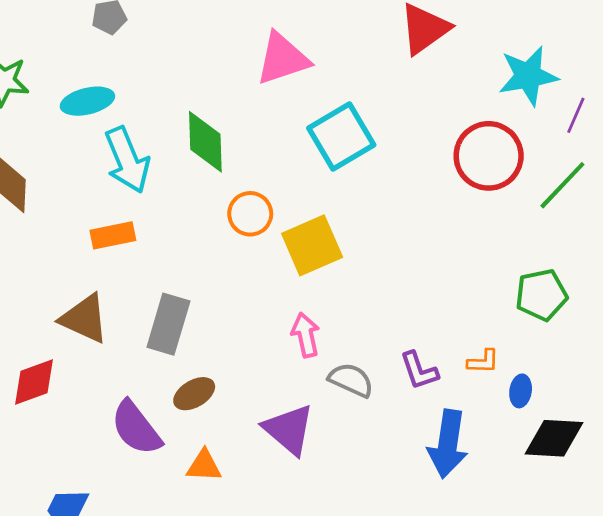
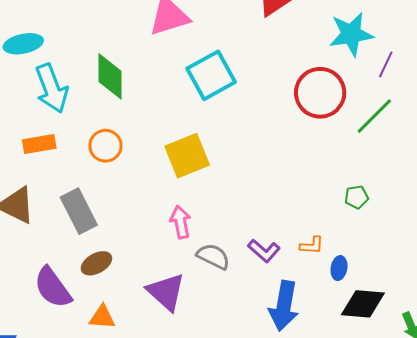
orange circle: (250, 214) -> (105, 146), moved
green pentagon: (541, 295) -> (356, 197), size x0.6
gray rectangle: (168, 324) -> (79, 211), turned -45
purple L-shape: (419, 371) -> (264, 251), turned -32

